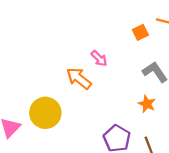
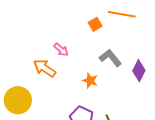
orange star: (147, 104) -> (90, 81), moved

